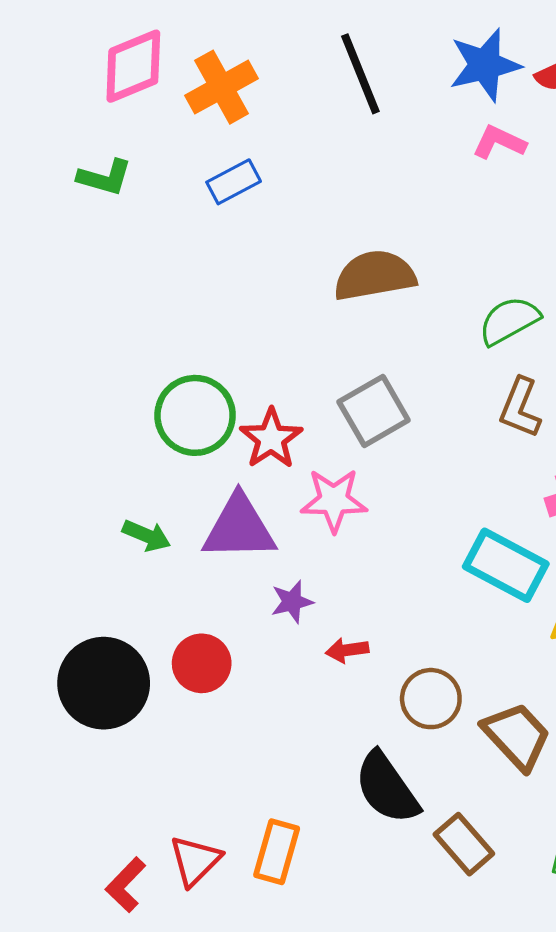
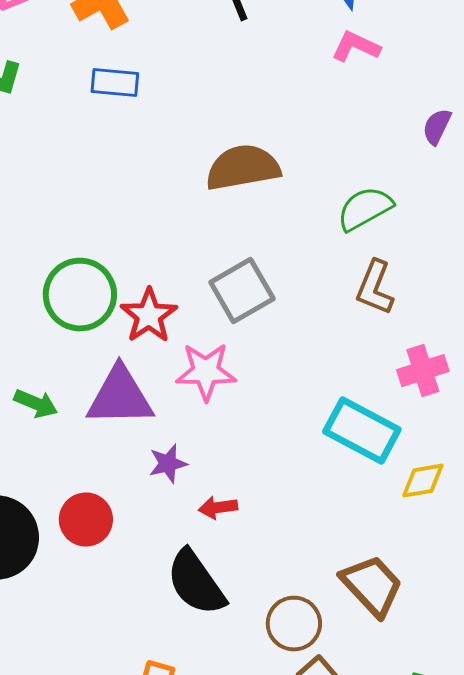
blue rectangle: (234, 182) -> (115, 83), turned 33
brown circle: (431, 699) -> (294, 624), moved
black semicircle: (387, 788) -> (196, 583), moved

